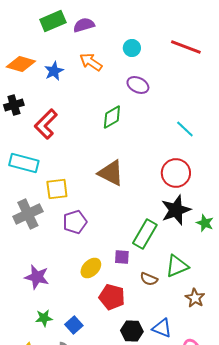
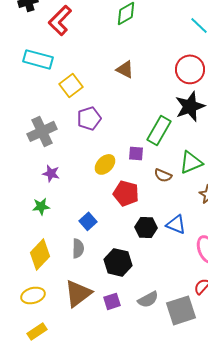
brown triangle: (111, 173) -> (125, 69), size x0.7
yellow square: (57, 189) -> (71, 85), turned -30
gray cross: (28, 214) -> (42, 131), moved
purple star: (37, 277) -> (51, 173), size x0.7
green star: (44, 318) -> (41, 206), moved

